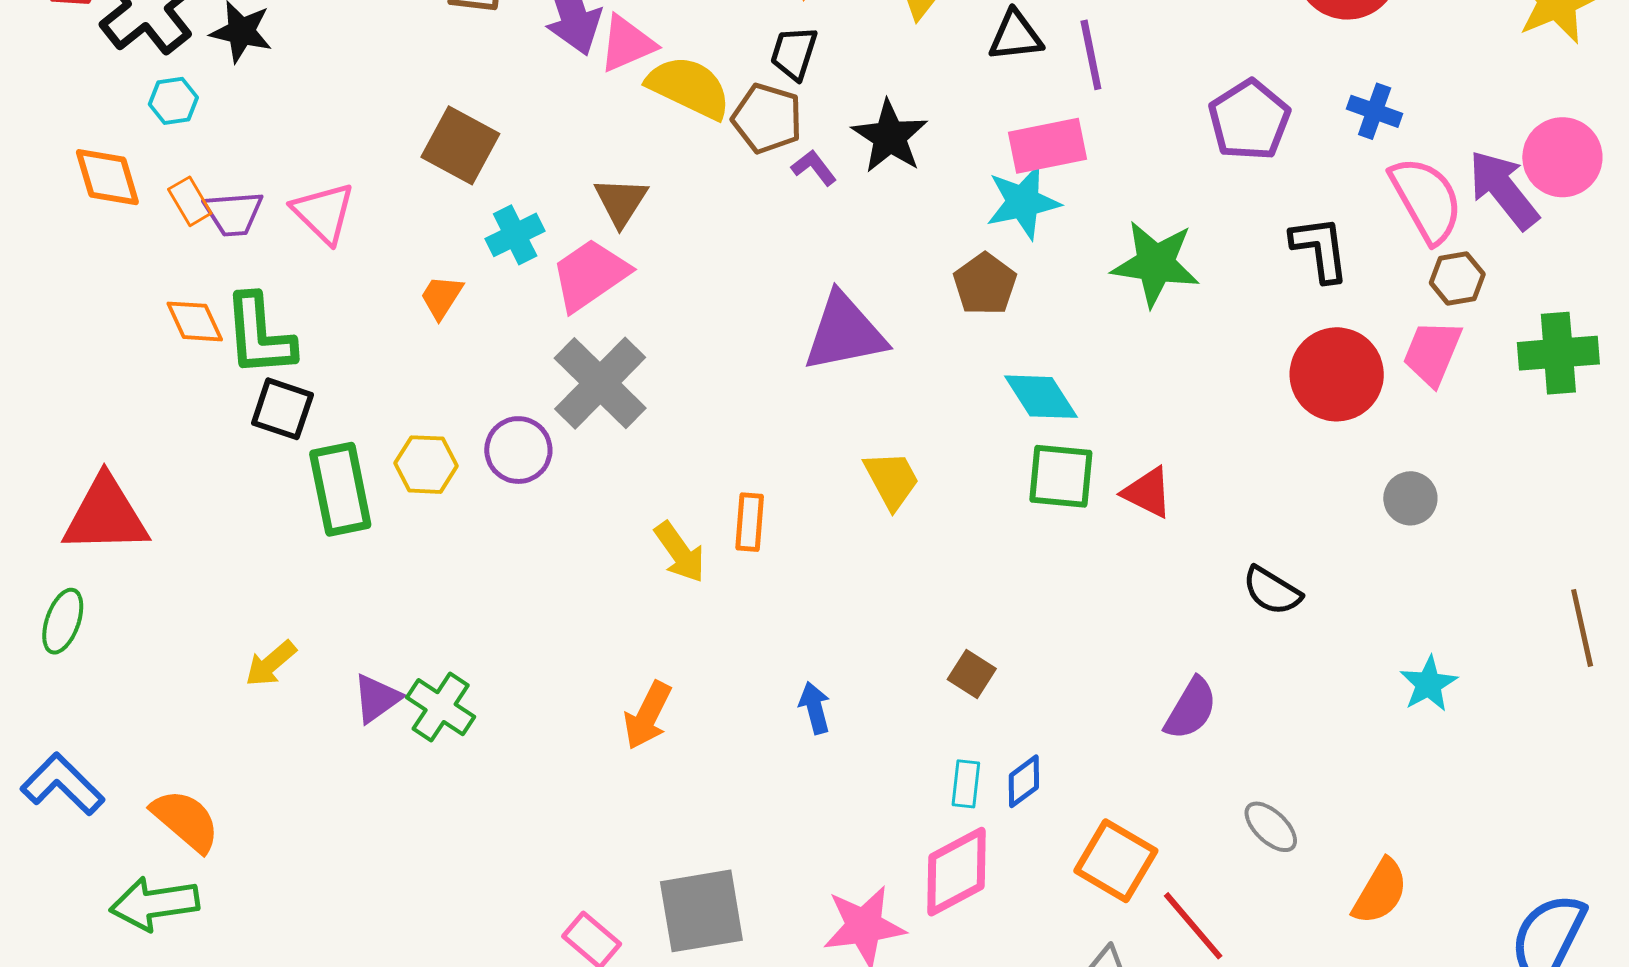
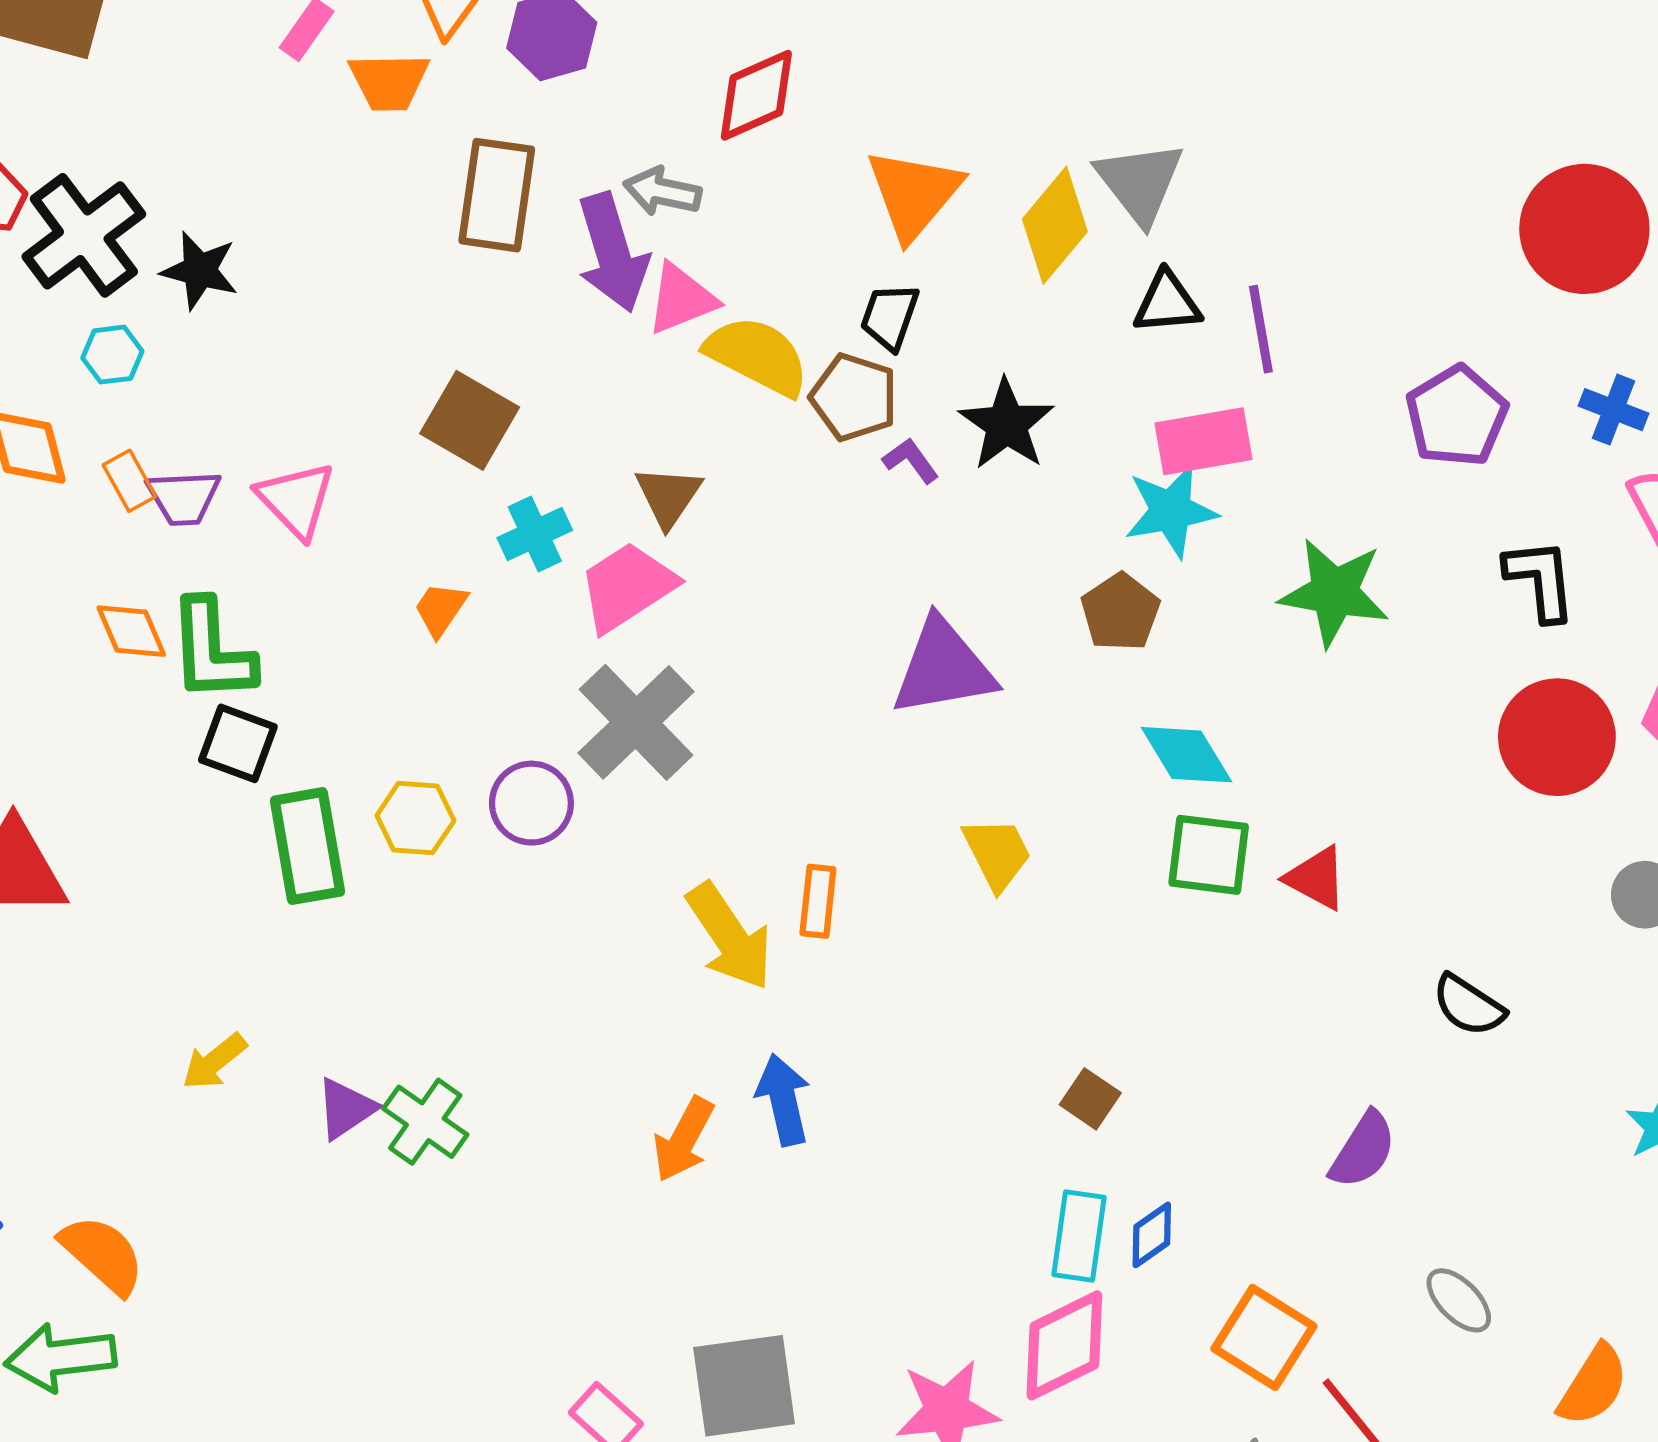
yellow arrow: (680, 552) -> (730, 937), size x1.4
blue arrow: (815, 708) -> (783, 1100), moved, size x1.4
cyan rectangle: (966, 784) -> (1079, 1236), size x1.5

